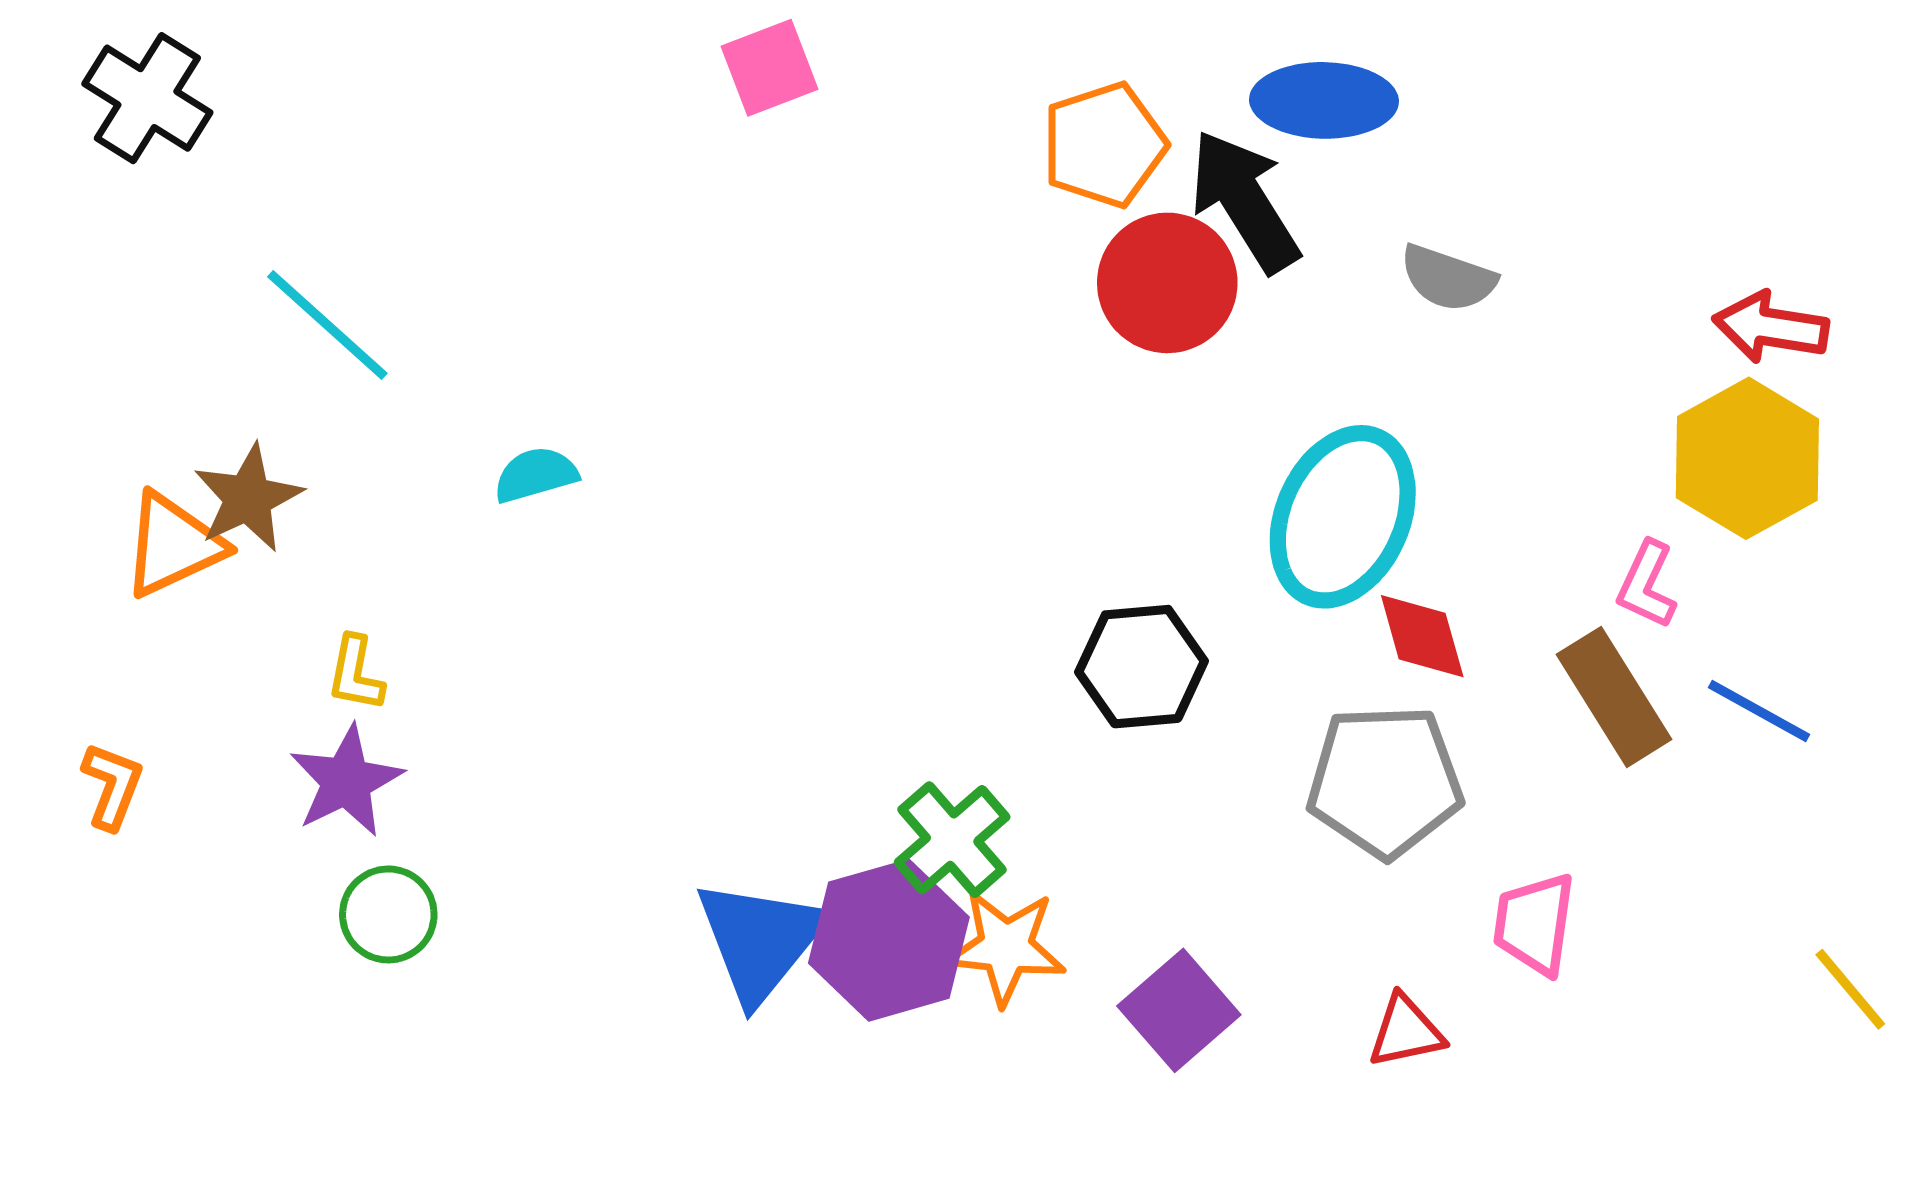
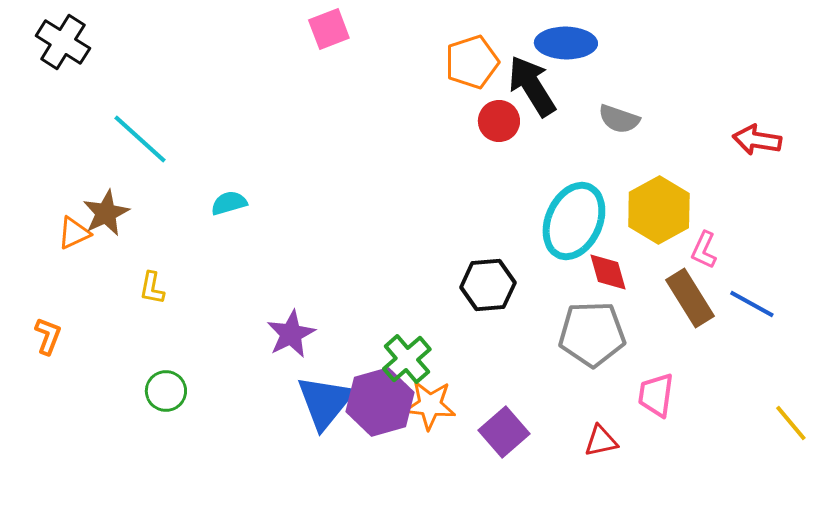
red circle: (1167, 283) -> (499, 121), size x0.7
yellow hexagon: (1747, 458) -> (659, 210), moved
orange triangle: (173, 545) -> (74, 233), size x0.7
purple star: (346, 781) -> (291, 334), moved

